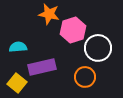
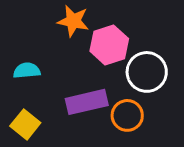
purple rectangle: (42, 67) -> (87, 102), moved

